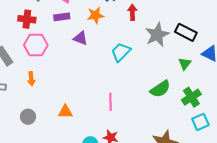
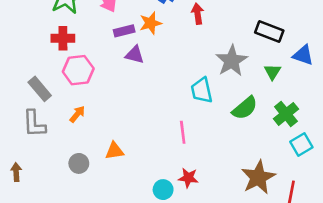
purple rectangle: (62, 17) -> (124, 31), moved
gray star: (157, 35) -> (232, 61), moved
cyan trapezoid: (121, 52) -> (202, 90), moved, turned -50
orange arrow: (31, 79) -> (77, 114), turned -128
orange triangle: (65, 112) -> (114, 151), moved

